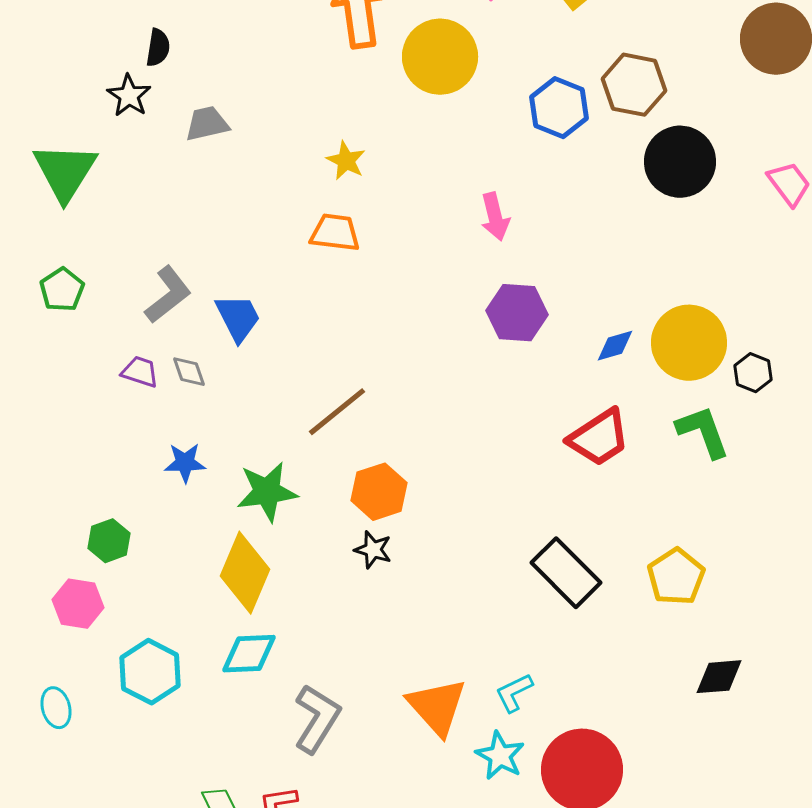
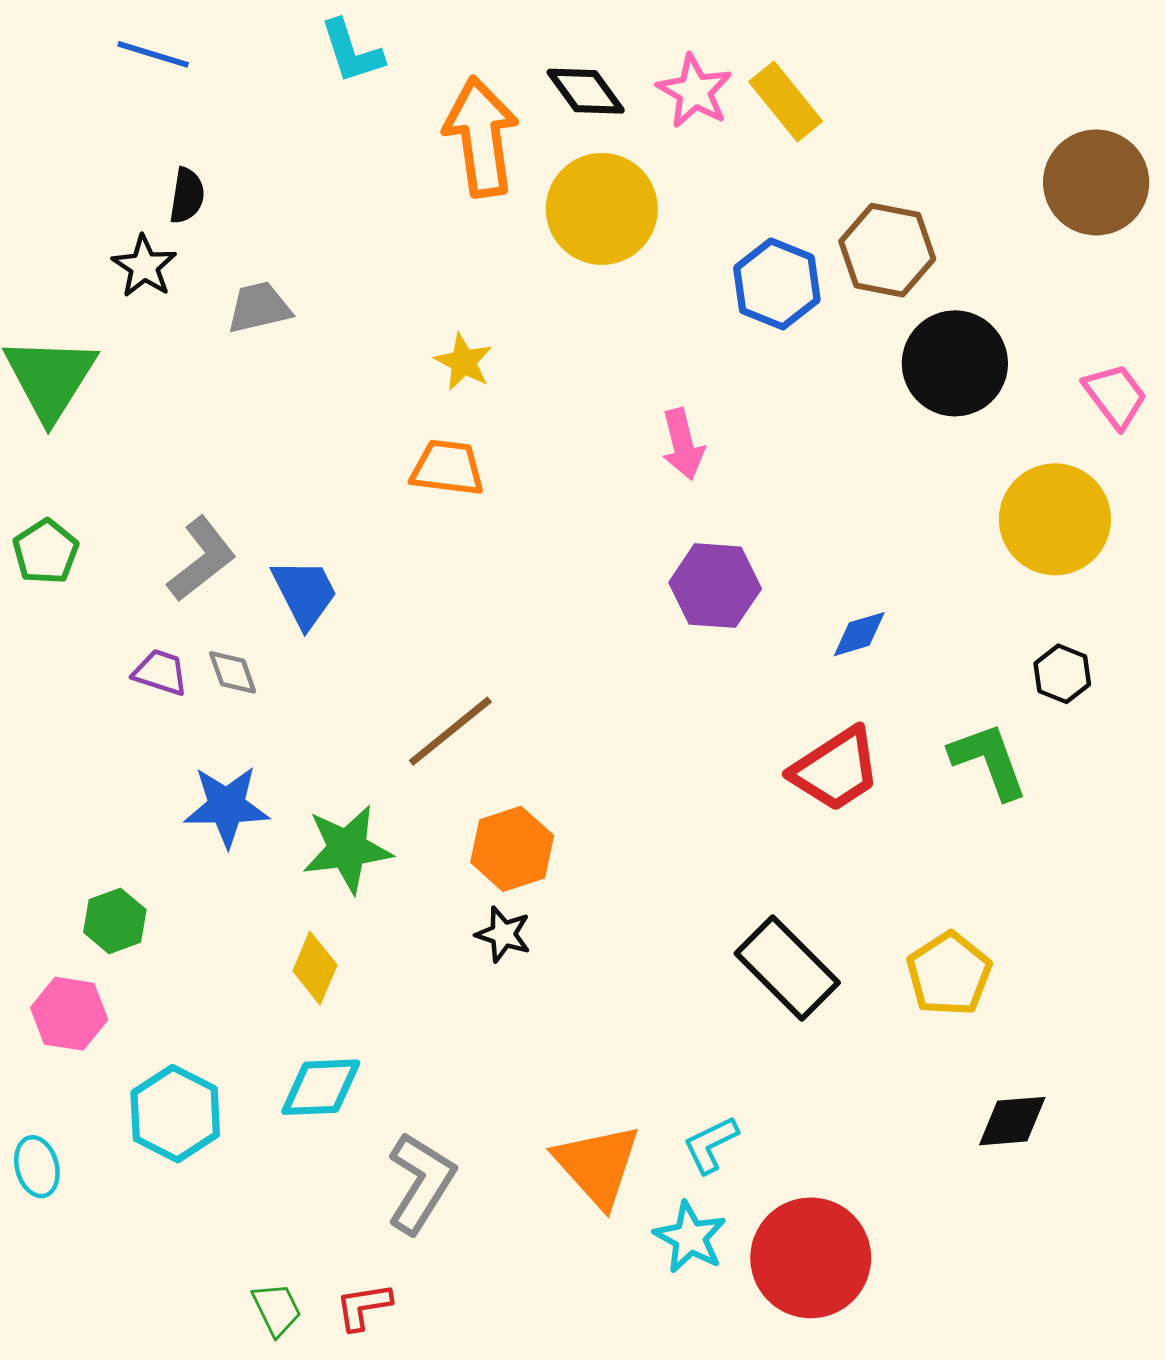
yellow circle: (689, 343) -> (1055, 519), moved
blue star: (185, 463) -> (227, 806), size x1.4
yellow diamond: (245, 573) -> (315, 968), size x0.6

